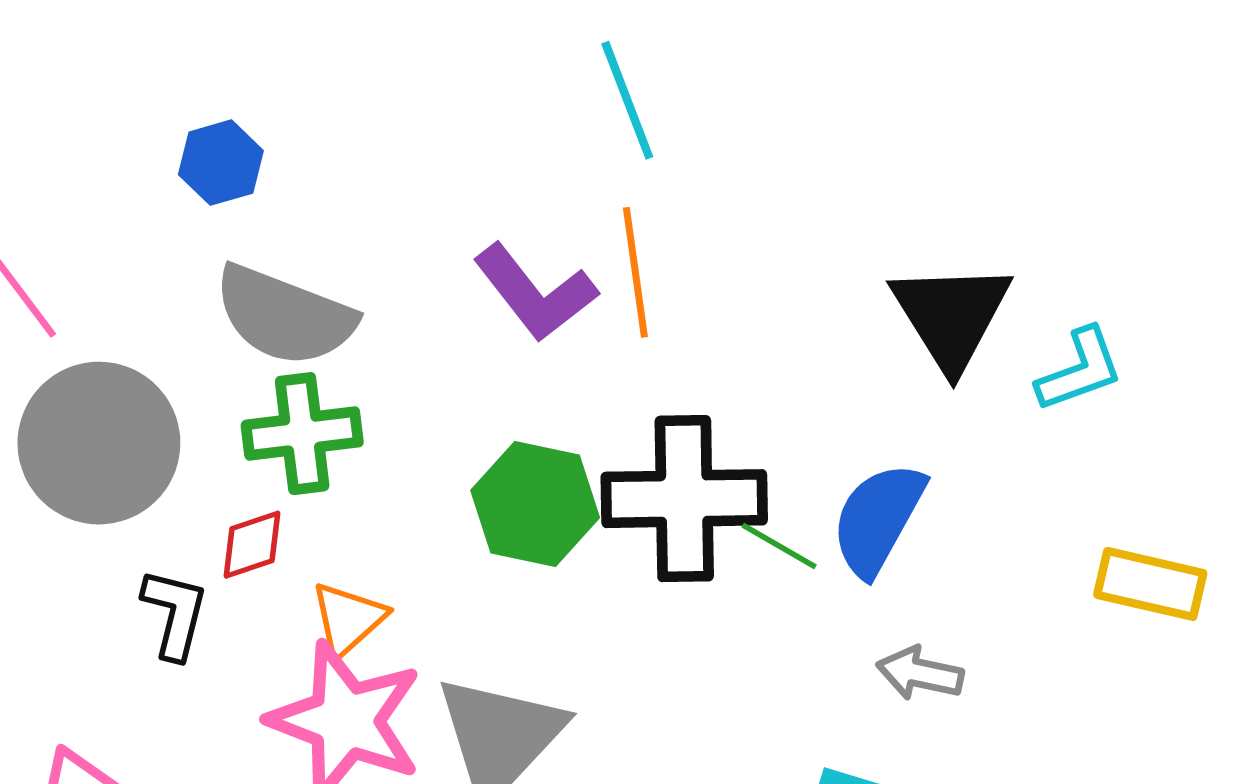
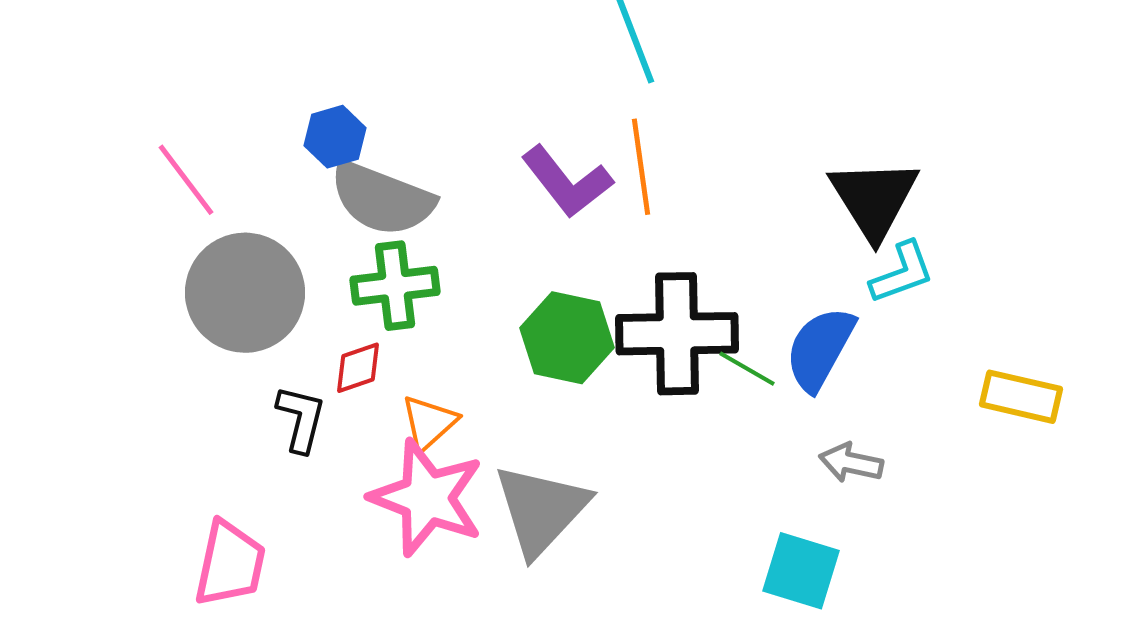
blue hexagon: (221, 163) -> (335, 137), moved
cyan L-shape: (1080, 370) -> (902, 273), moved

